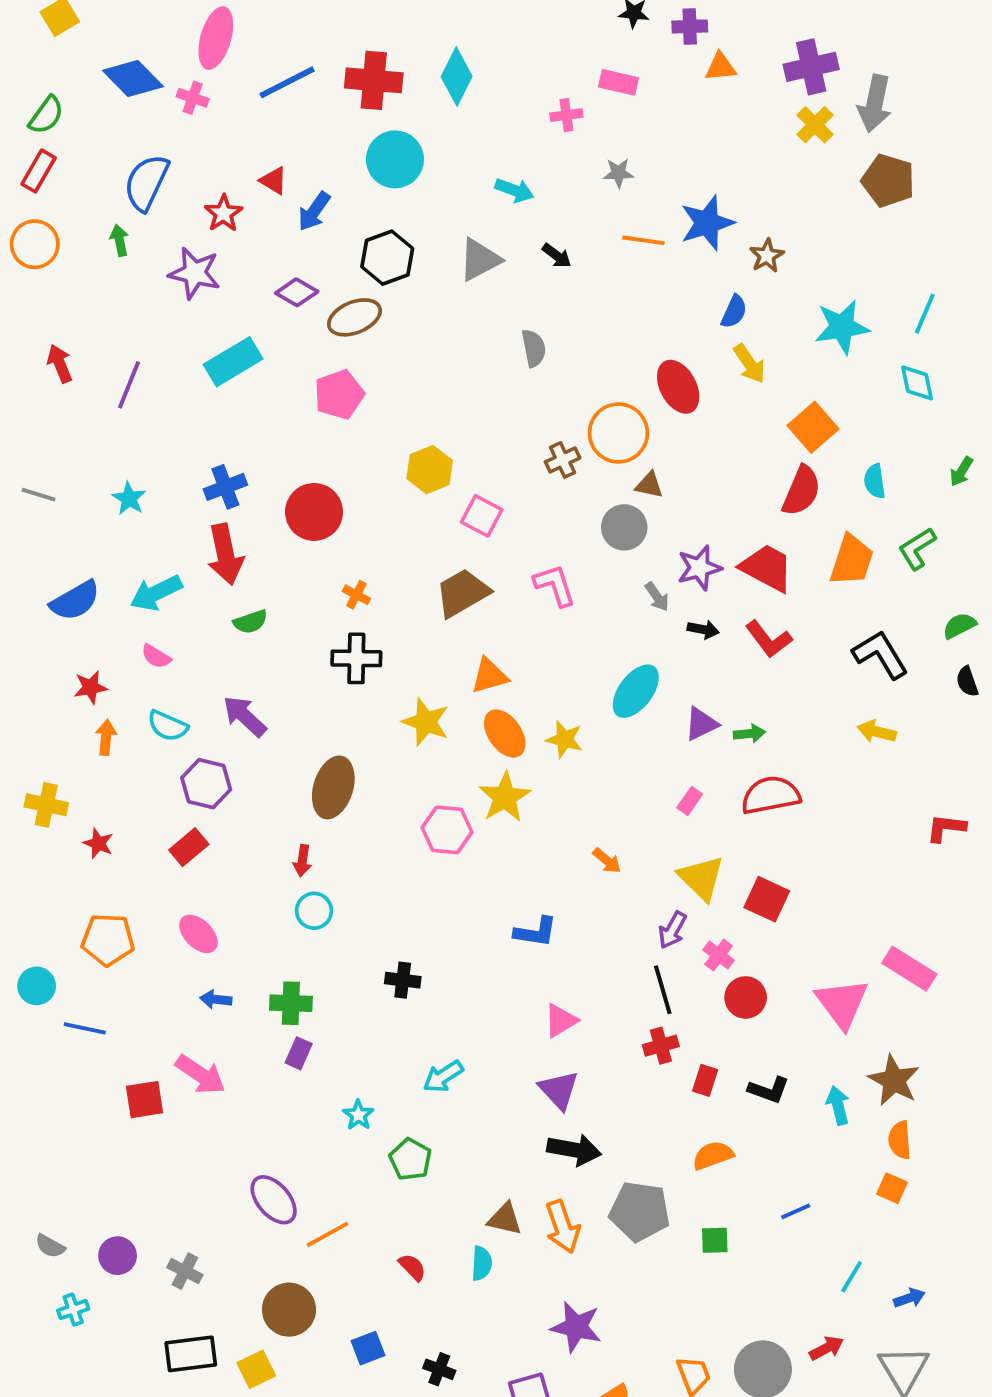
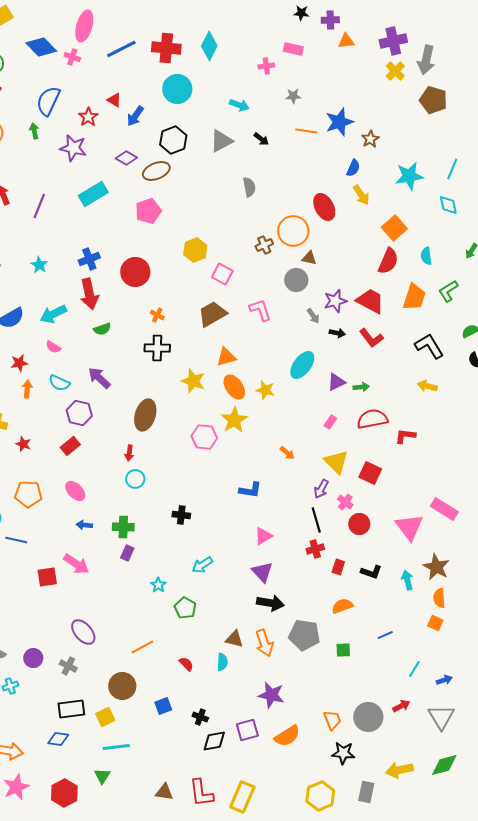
red L-shape: (946, 828) -> (405, 436), moved
purple ellipse: (274, 1200) -> (83, 632), moved

